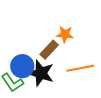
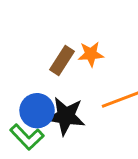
brown rectangle: (49, 50) -> (62, 60), moved

